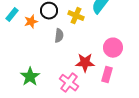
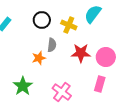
orange star: (31, 22) -> (39, 58), moved
red star: (85, 63) -> (81, 53), moved

